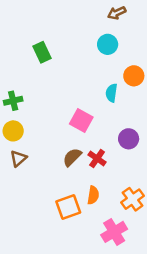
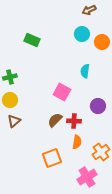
green rectangle: (42, 52) -> (32, 40), turned -42
orange circle: (134, 76) -> (102, 42), moved
red cross: (97, 158) -> (74, 121), turned -32
orange semicircle: (93, 195) -> (77, 142), moved

